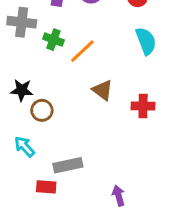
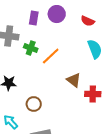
brown triangle: (103, 90) -> (74, 80), moved
brown circle: (42, 110) -> (34, 104), moved

